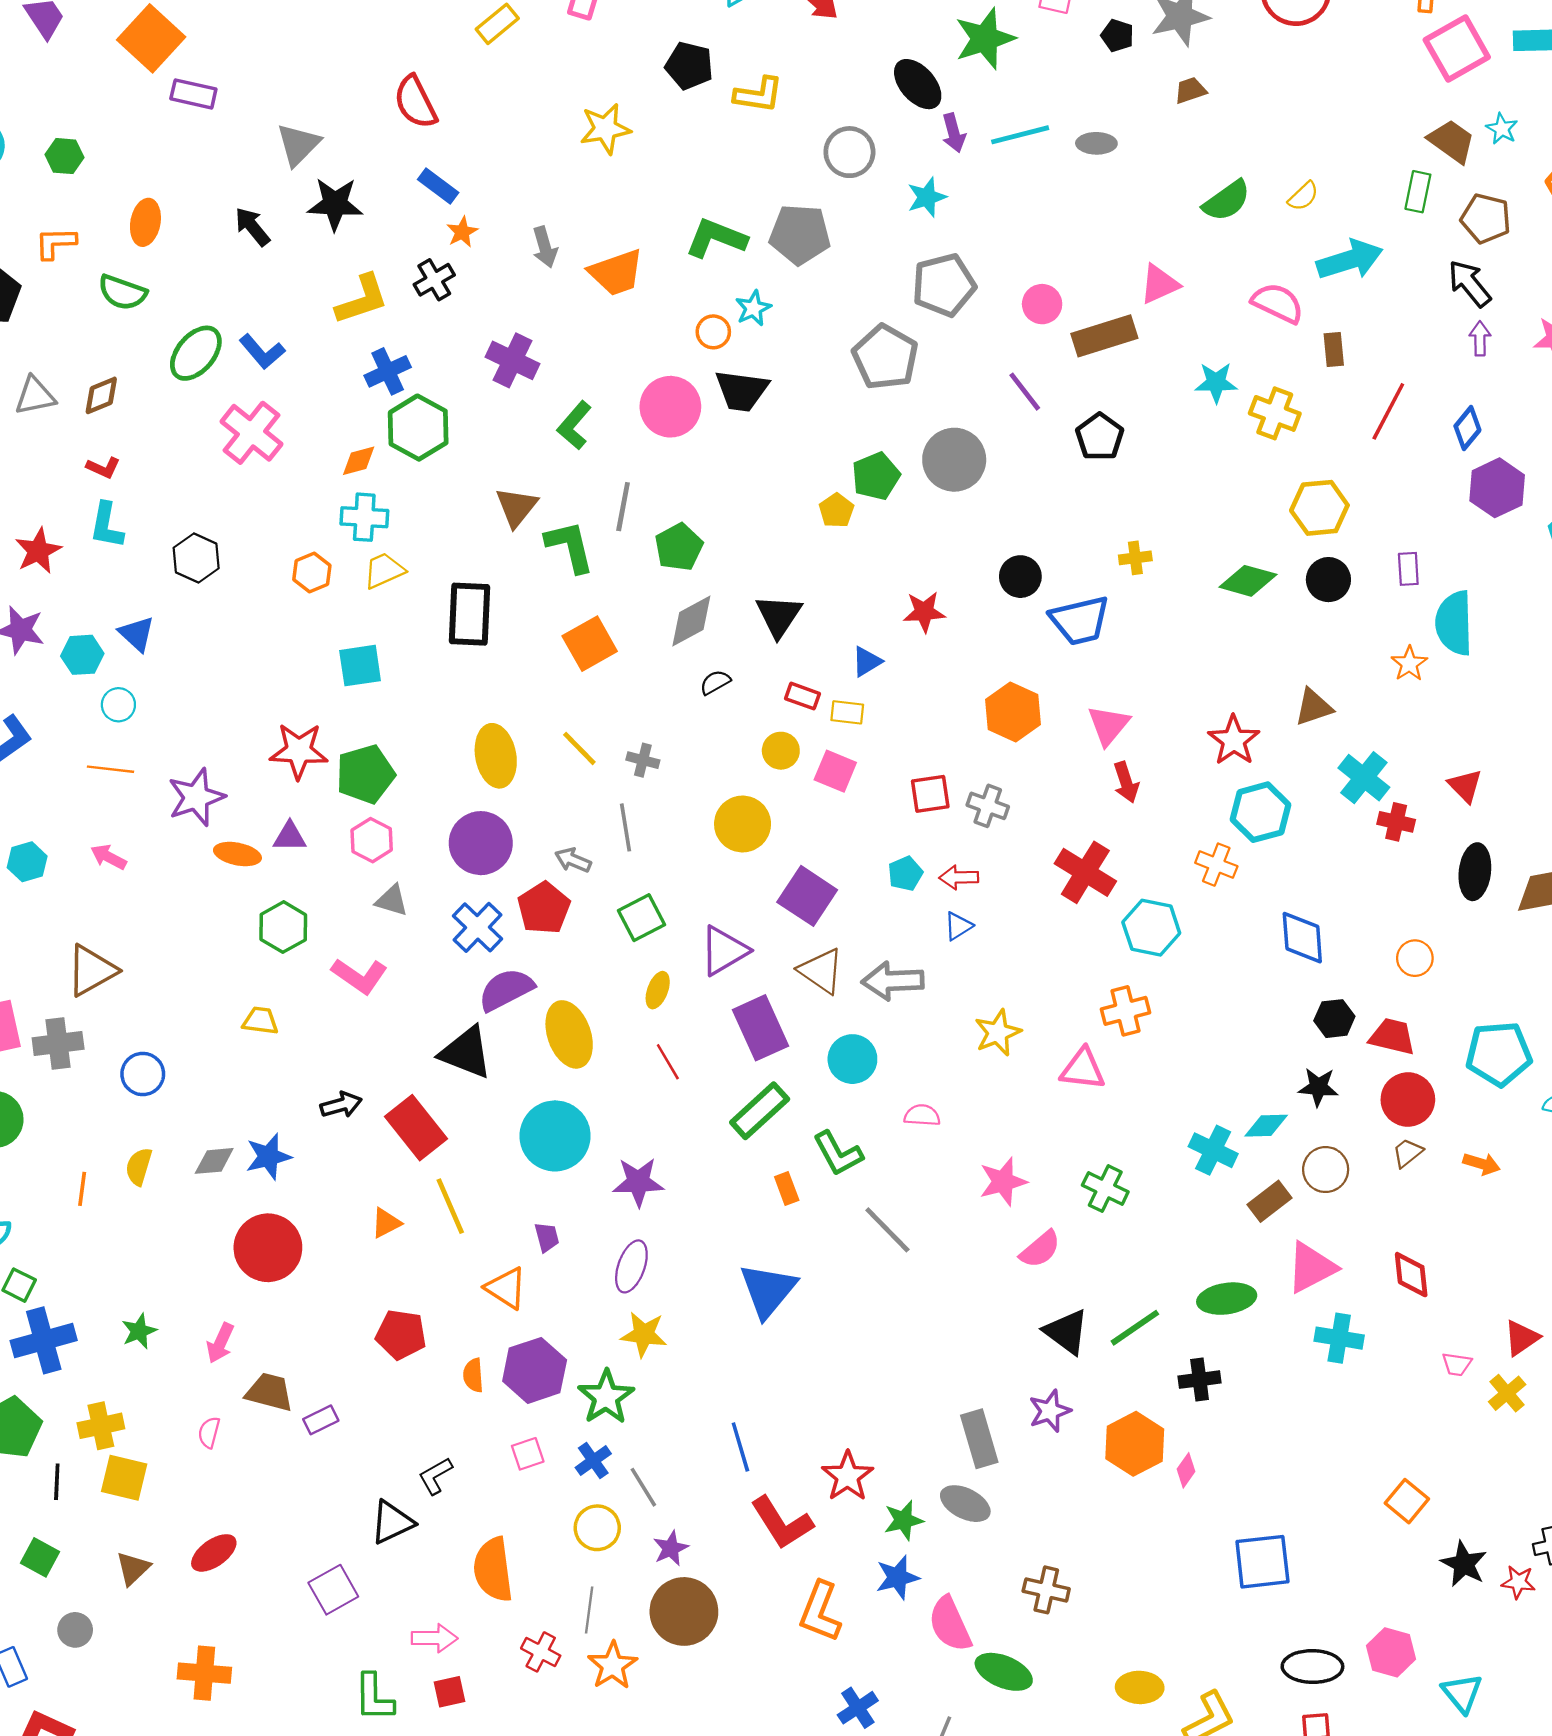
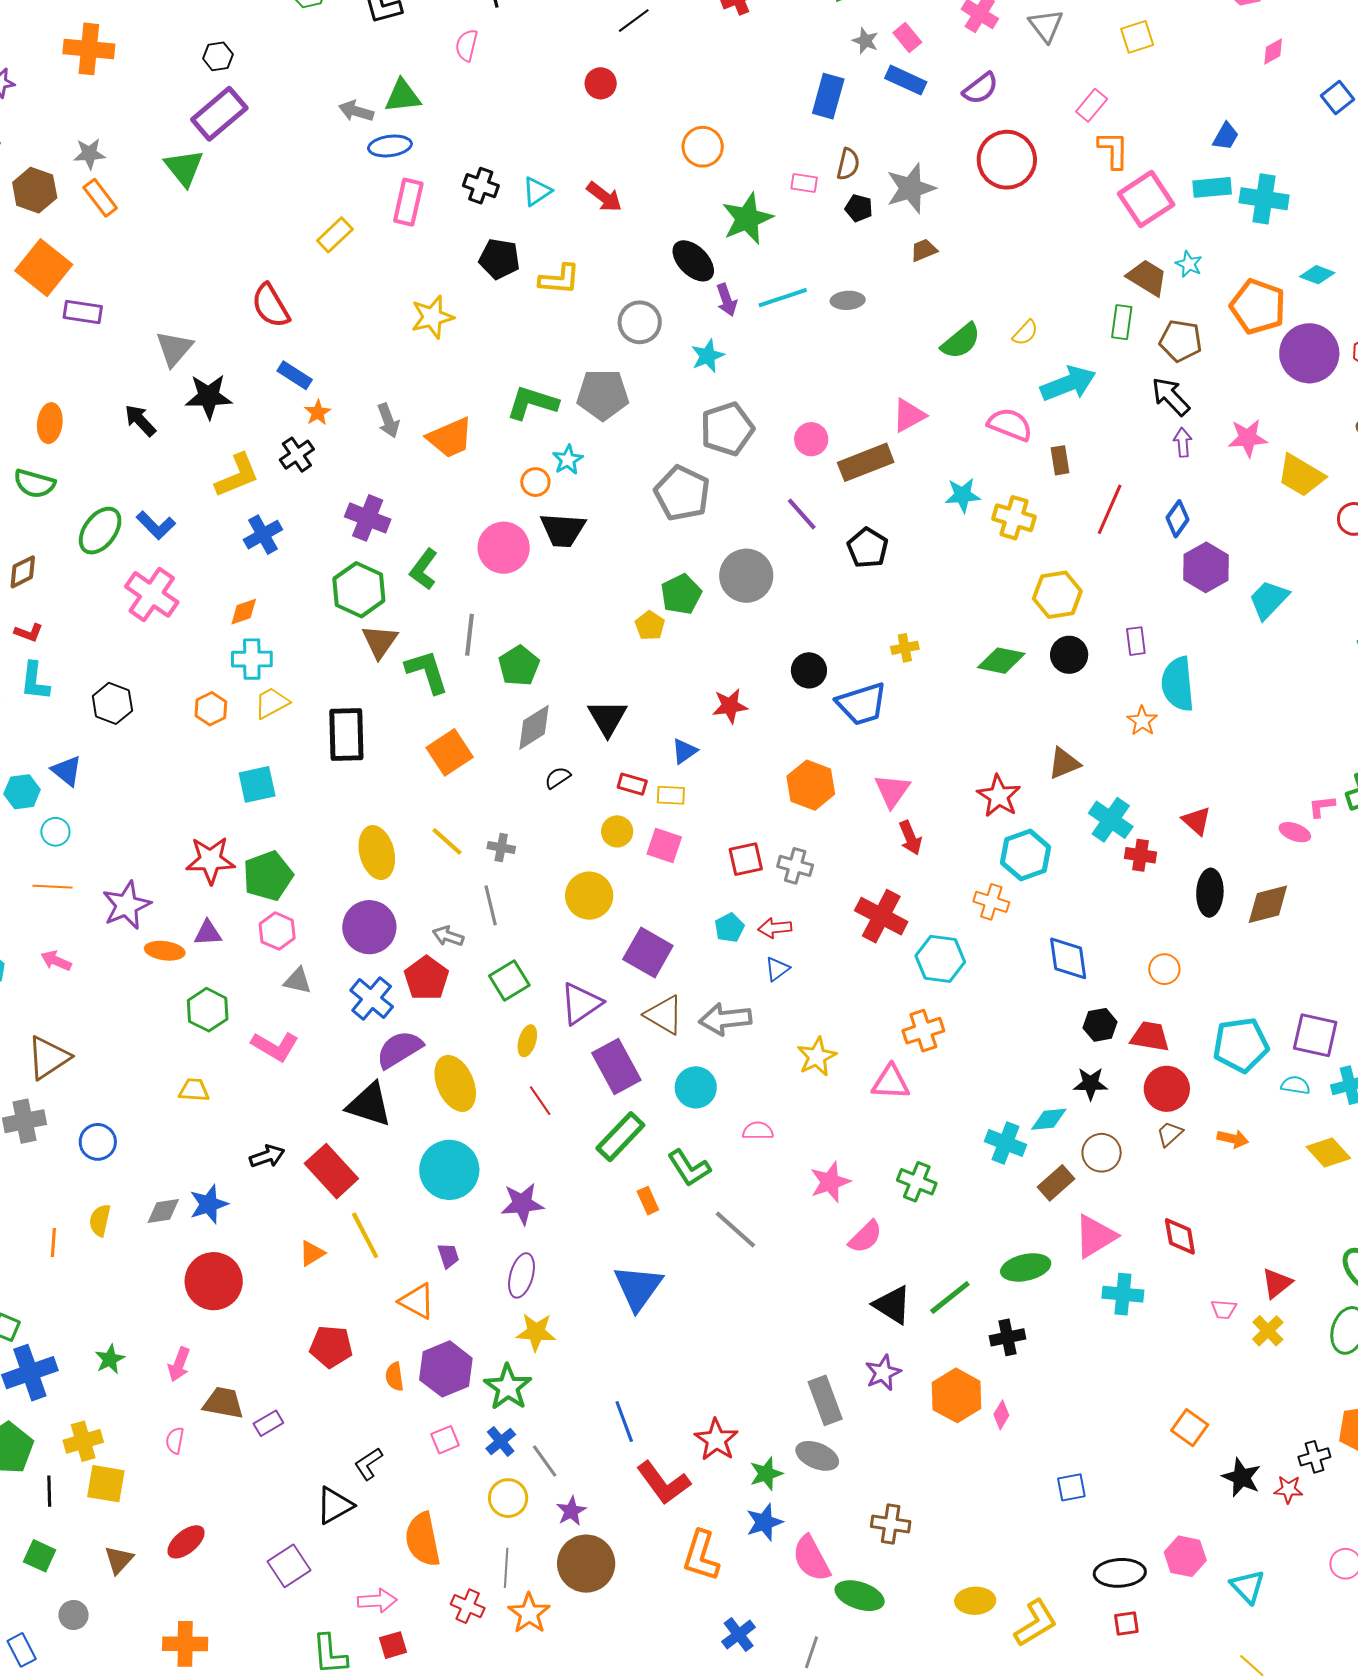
green hexagon: (418, 428) -> (359, 590), moved
blue square: (1262, 1562) -> (1071, 1487), size x0.6

